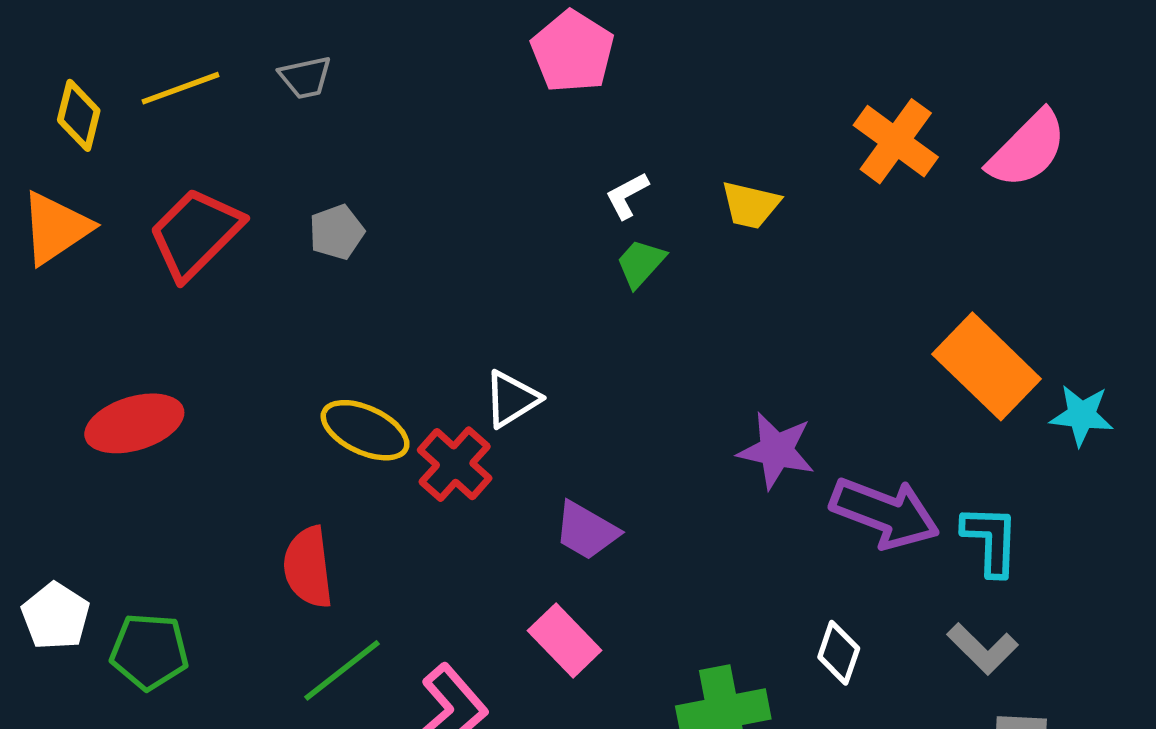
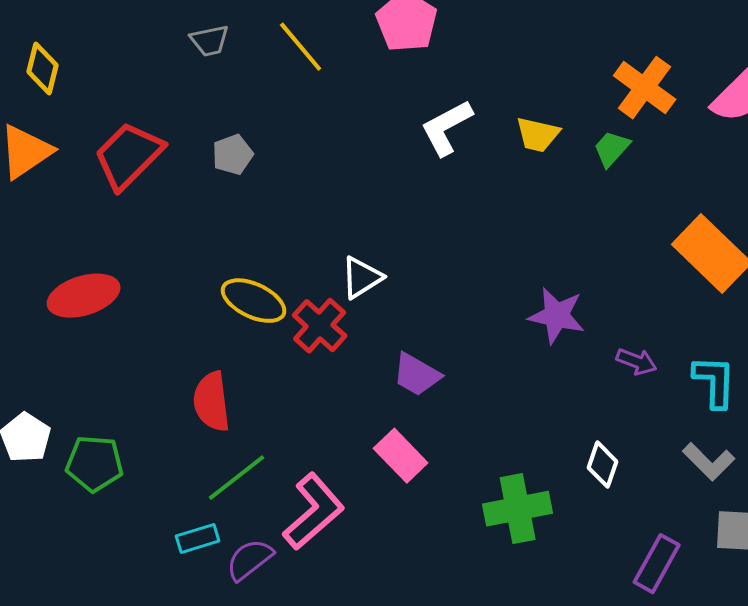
yellow line: (180, 88) -> (301, 47), moved, turned 70
white L-shape: (627, 195) -> (447, 128), size x1.6
green trapezoid: (641, 263) -> (612, 149), moved
purple arrow: (885, 513) -> (637, 362), size x0.5

